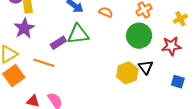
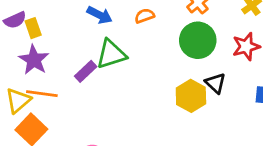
orange semicircle: (106, 12) -> (144, 16), turned -32
orange line: (44, 63) -> (42, 94), moved

